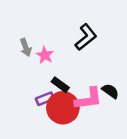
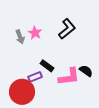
pink star: (45, 55) -> (35, 33), moved
red circle: (63, 108) -> (22, 92), moved

